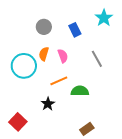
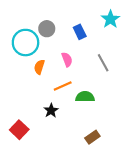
orange semicircle: (44, 54) -> (39, 67), moved
cyan circle: (24, 66) -> (26, 43), moved

